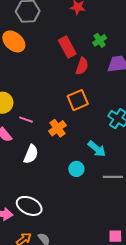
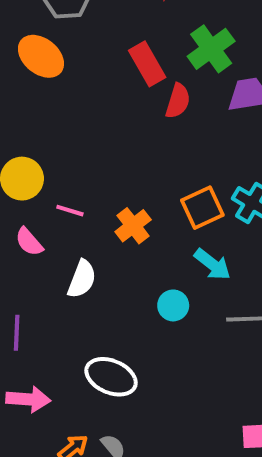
green cross: (100, 40) -> (211, 49), size x1.6
orange square: (78, 100) -> (202, 208), moved
white ellipse: (29, 206) -> (111, 377), moved

